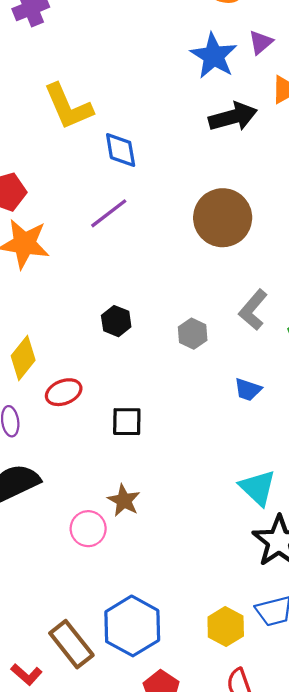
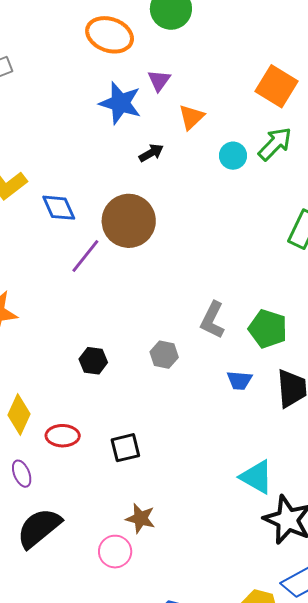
black arrow: (233, 117) -> (151, 153), size x0.6
purple line: (109, 213) -> (85, 256), moved
brown circle: (223, 218) -> (129, 221), moved
blue trapezoid: (248, 390) -> (239, 380), moved
red ellipse: (64, 392) -> (63, 436), turned 36

